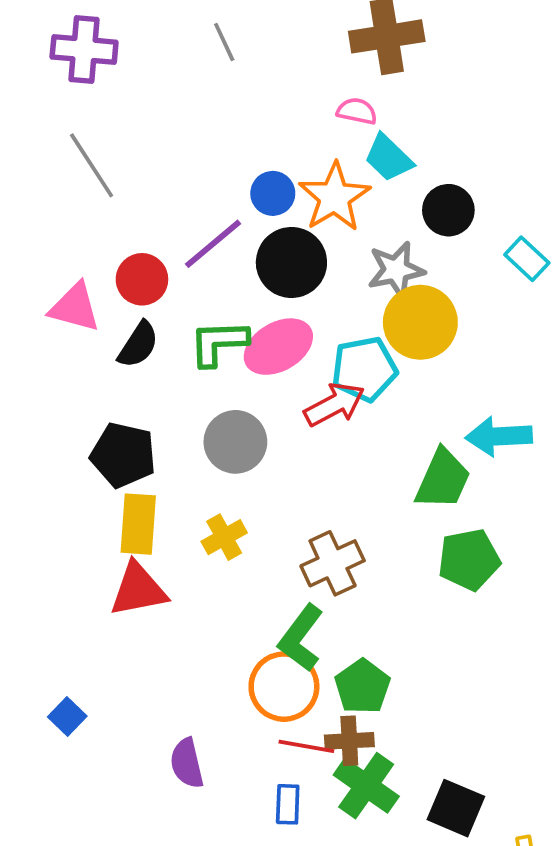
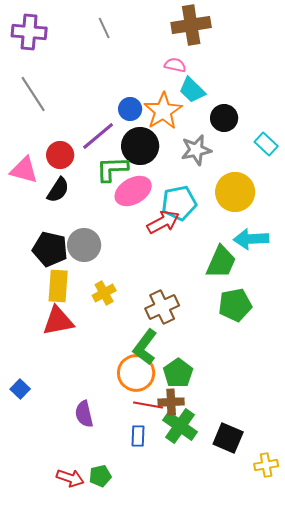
yellow circle: (420, 322) -> (235, 192), moved
green L-shape: (219, 343) -> (112, 169), moved
gray circle: (235, 442) -> (84, 245), moved

